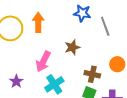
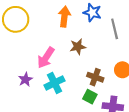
orange arrow: (38, 22) -> (64, 17), moved
purple star: (16, 81) -> (25, 79), moved

